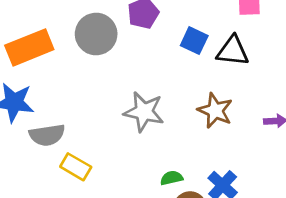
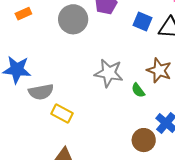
orange rectangle: (29, 47) -> (23, 14), moved, size x0.5
green semicircle: (172, 178) -> (138, 90), moved, turned -112

